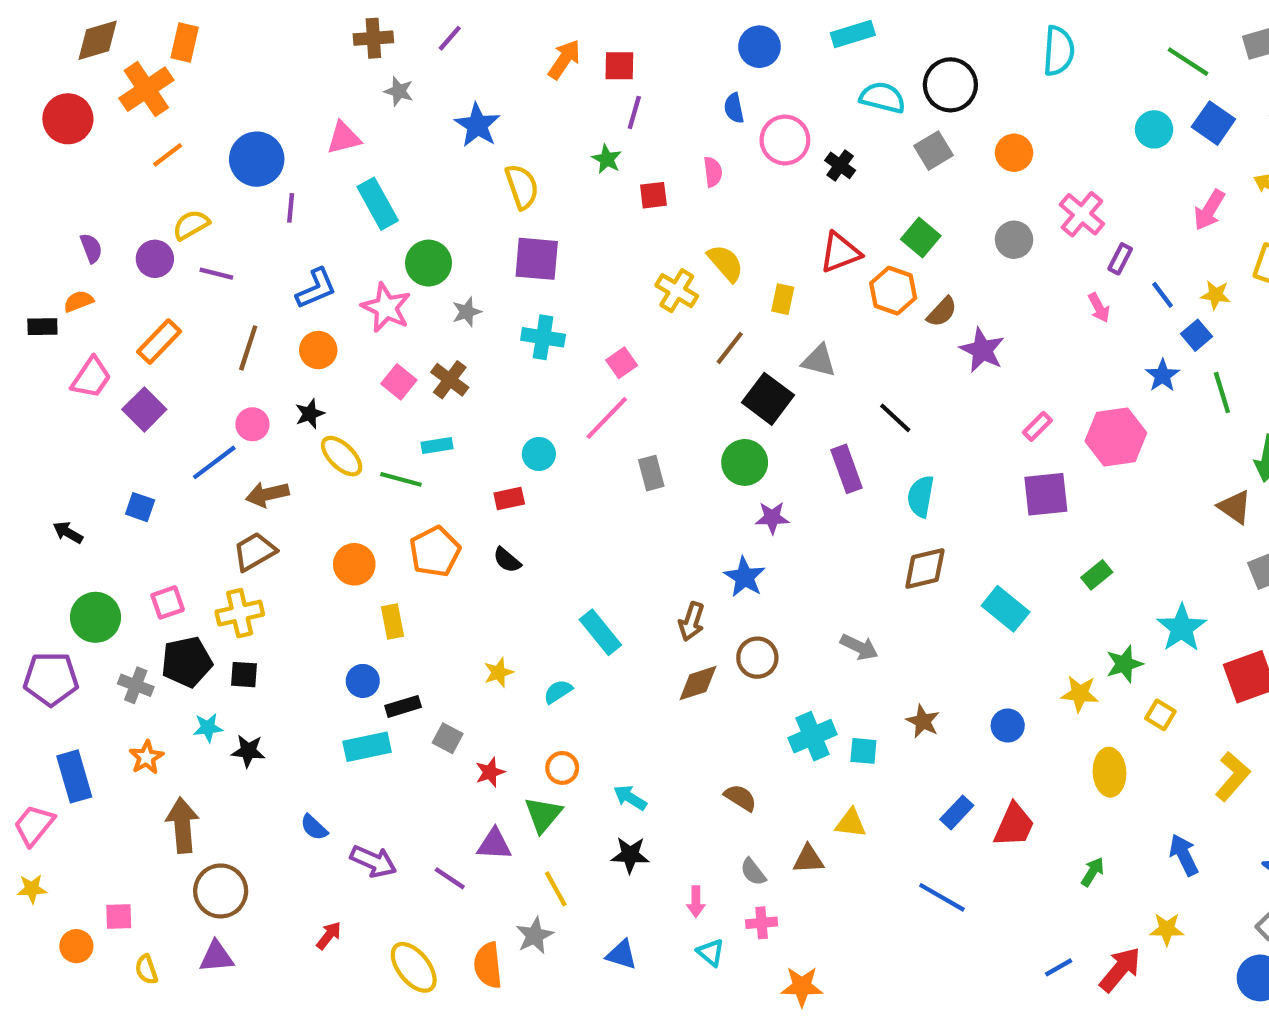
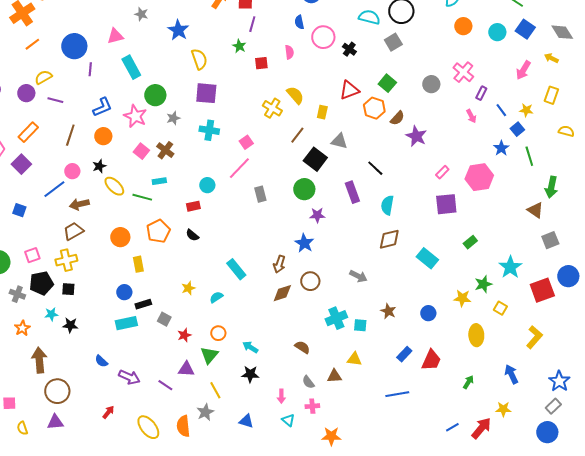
orange circle: (1014, 153) -> (463, 26), moved
blue line: (942, 897) -> (397, 394), turned -40

